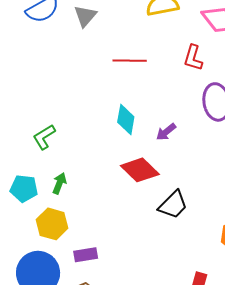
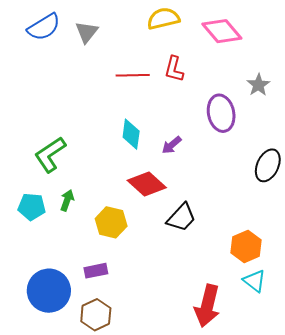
red L-shape: (193, 58) -> (174, 69), moved
green L-shape: (44, 137) -> (50, 155), size x1.4
yellow hexagon: (52, 224) -> (111, 222), moved

